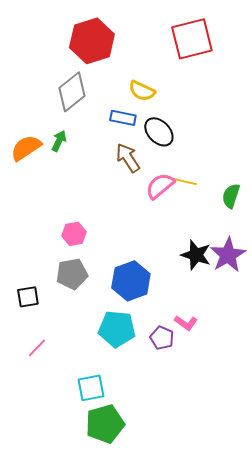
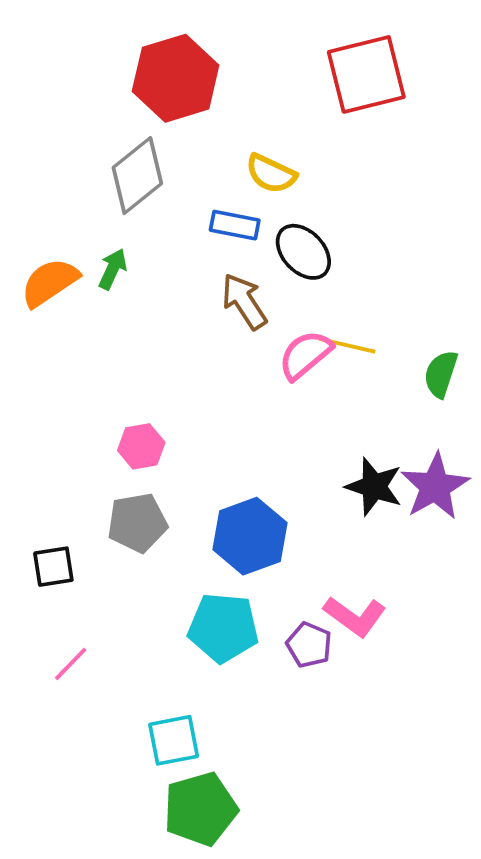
pink L-shape: (186, 323) -> (355, 616), size x1.4

